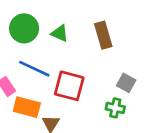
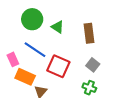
gray square: (126, 83) -> (93, 65), moved

